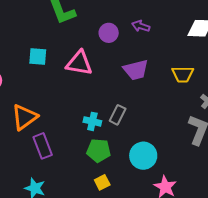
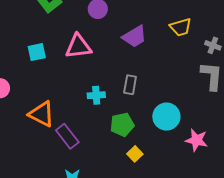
orange triangle: (24, 117) -> (42, 114), turned -40
cyan cross: (92, 121) -> (96, 95), moved

